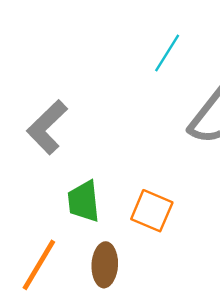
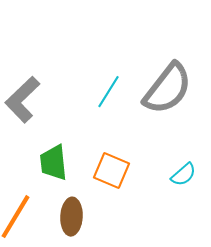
cyan line: (167, 53) -> (108, 92), moved

